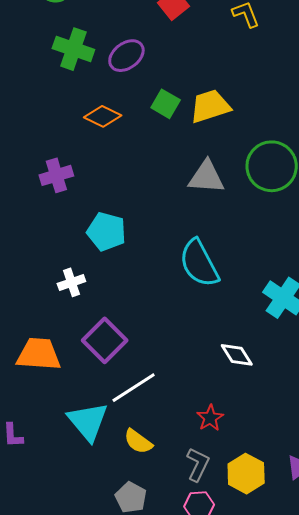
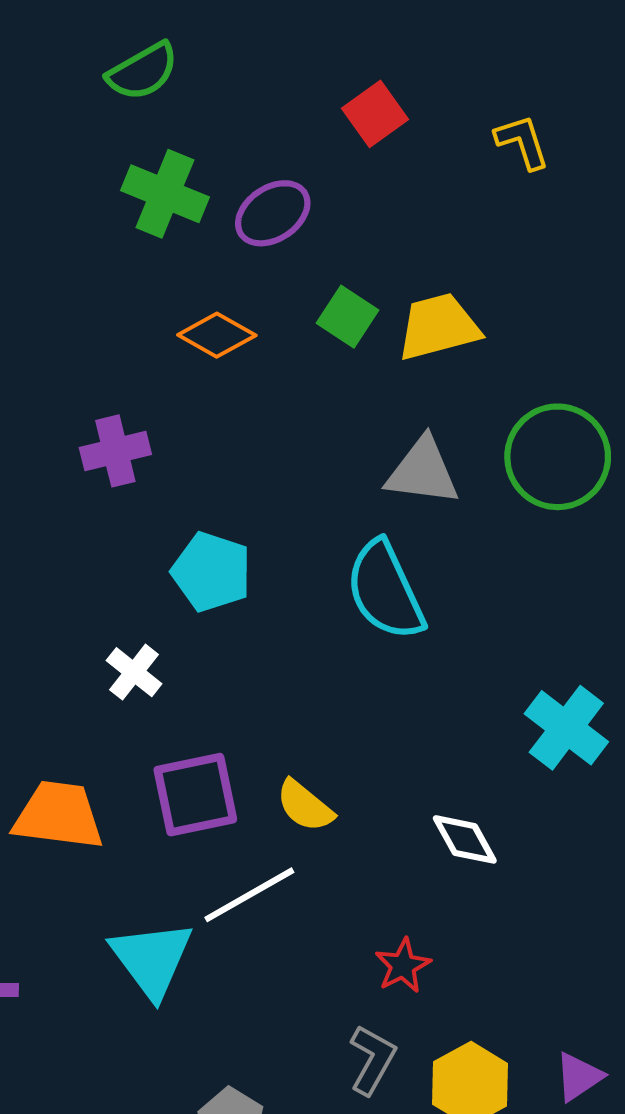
cyan semicircle: (199, 263) -> (385, 590), moved
white cross: (71, 282) -> (134, 672), turned -36
purple square: (105, 340) -> (195, 795), turned 30
yellow semicircle: (138, 441) -> (305, 806), moved

